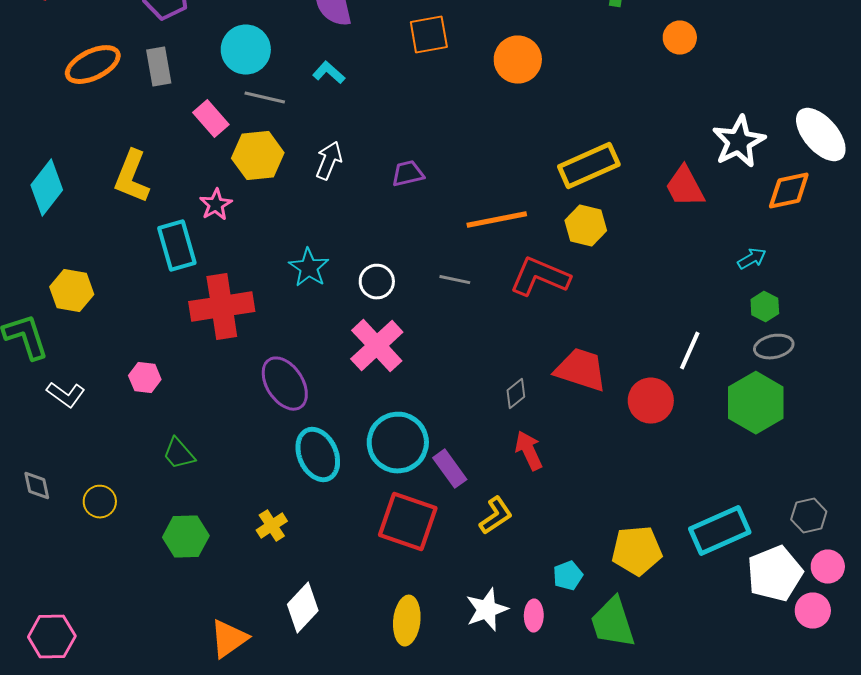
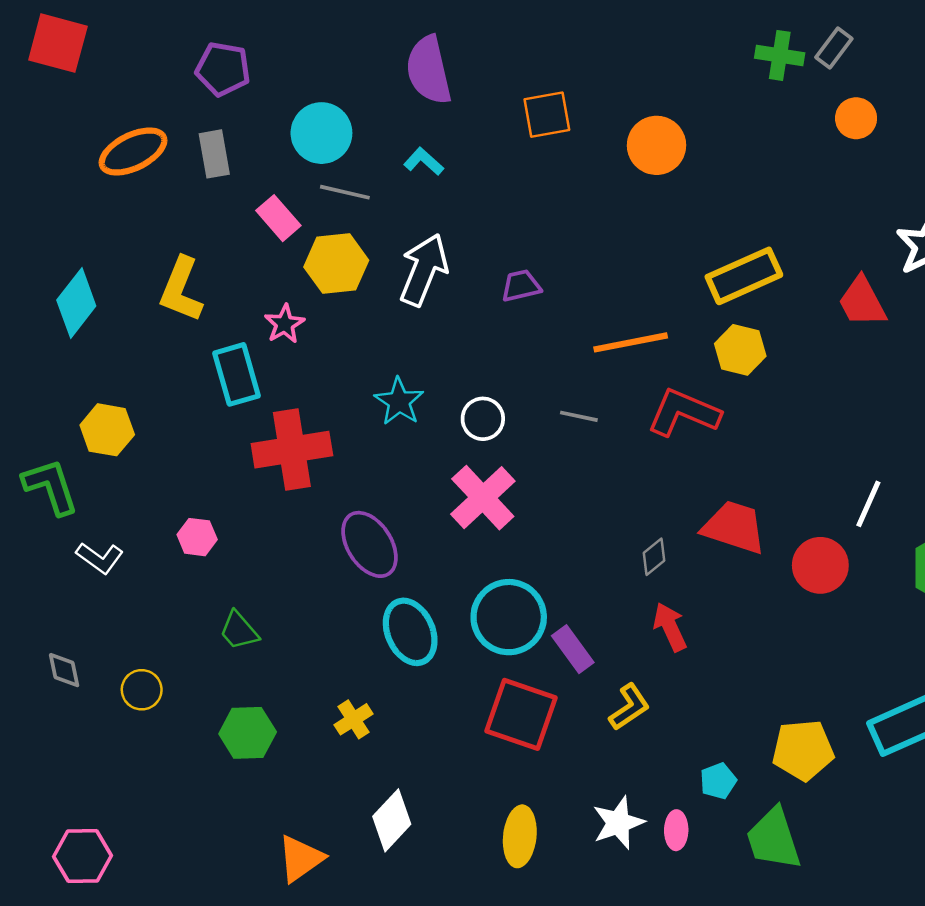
white arrow: (329, 161) -> (424, 270), size x1.5

